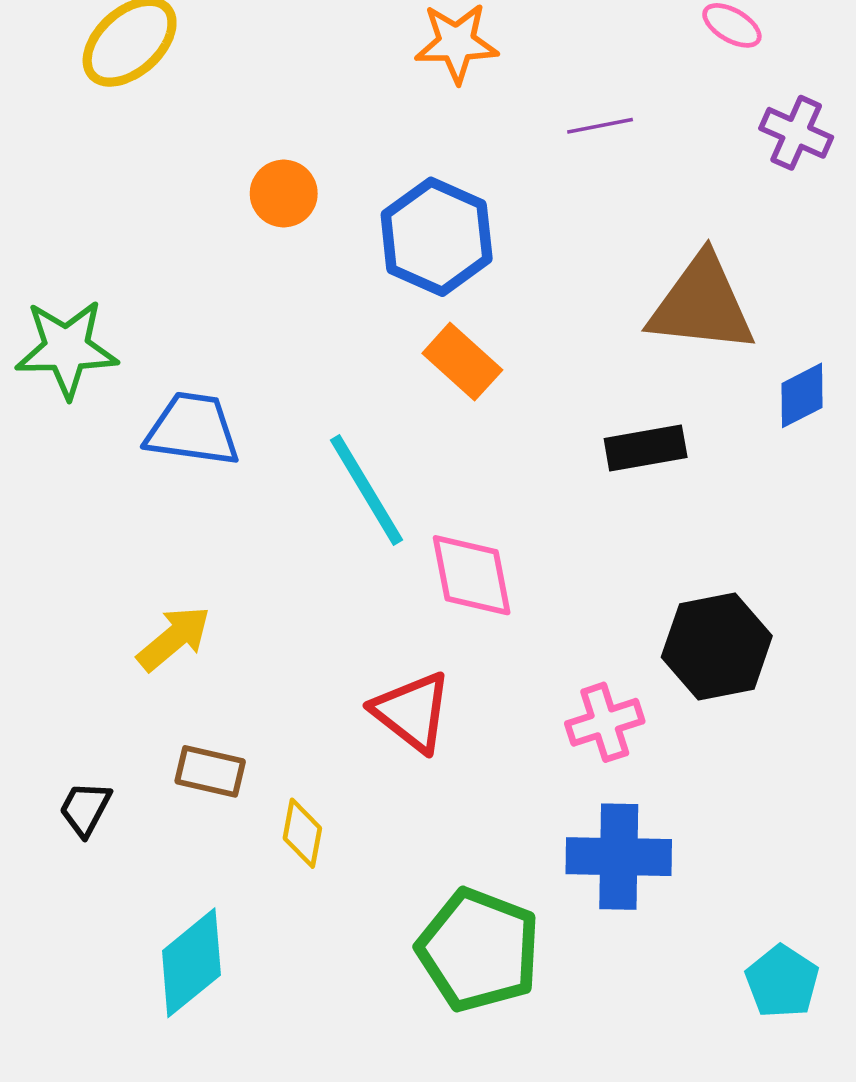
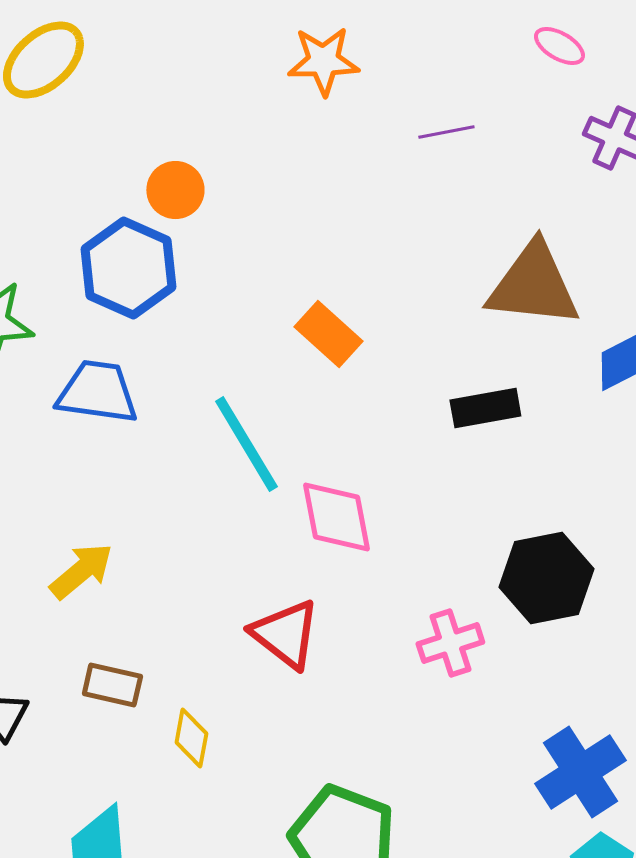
blue hexagon: (437, 237) -> (128, 268), moved
blue cross: (619, 857) -> (580, 772), moved, turned -34

